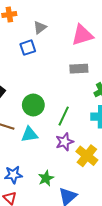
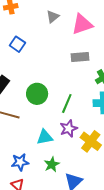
gray triangle: (40, 28) -> (53, 17), moved
blue square: (28, 48) -> (17, 44), moved, turned -35
cyan triangle: (29, 134) -> (45, 137), moved

